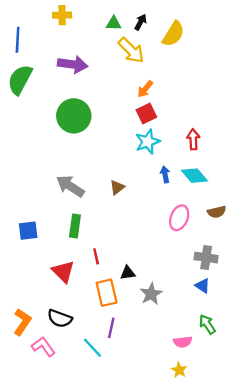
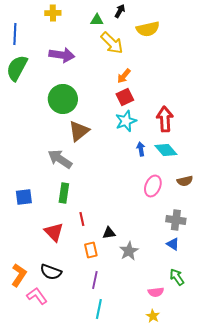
black arrow: (141, 22) -> (120, 11), moved
yellow semicircle: (173, 34) -> (148, 29), turned 45
red arrow: (193, 139) -> (165, 119), size x1.4
brown triangle: (117, 187) -> (79, 131), moved, size x1.6
orange rectangle: (107, 293) -> (91, 250), size x0.7
cyan line: (93, 348) -> (99, 309), moved, turned 54

